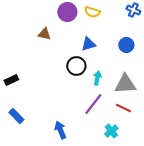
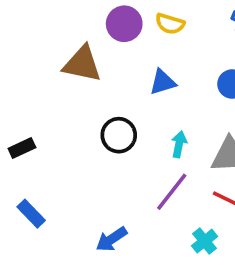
brown triangle: (44, 34) -> (82, 64), size x1.6
black circle: (76, 66) -> (119, 135), moved
blue arrow: (60, 130) -> (111, 239), turned -102

